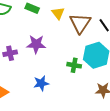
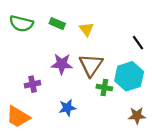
brown triangle: (80, 23) -> (91, 65), moved
purple cross: (10, 53) -> (33, 84), moved

